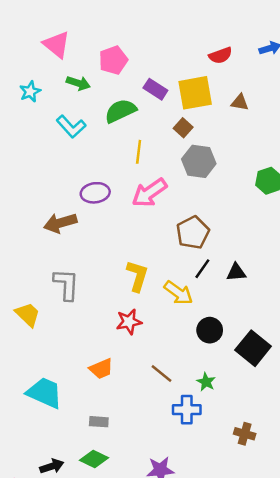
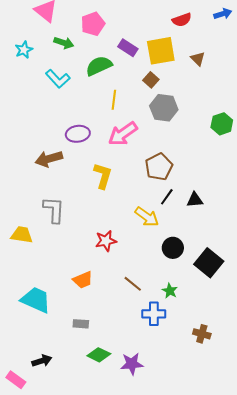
brown triangle: (240, 102) -> (198, 59), turned 35
yellow L-shape: (137, 276) -> (103, 176), moved
yellow trapezoid: (28, 314) -> (22, 235), turned -35
green diamond: (94, 459) -> (99, 355), moved

